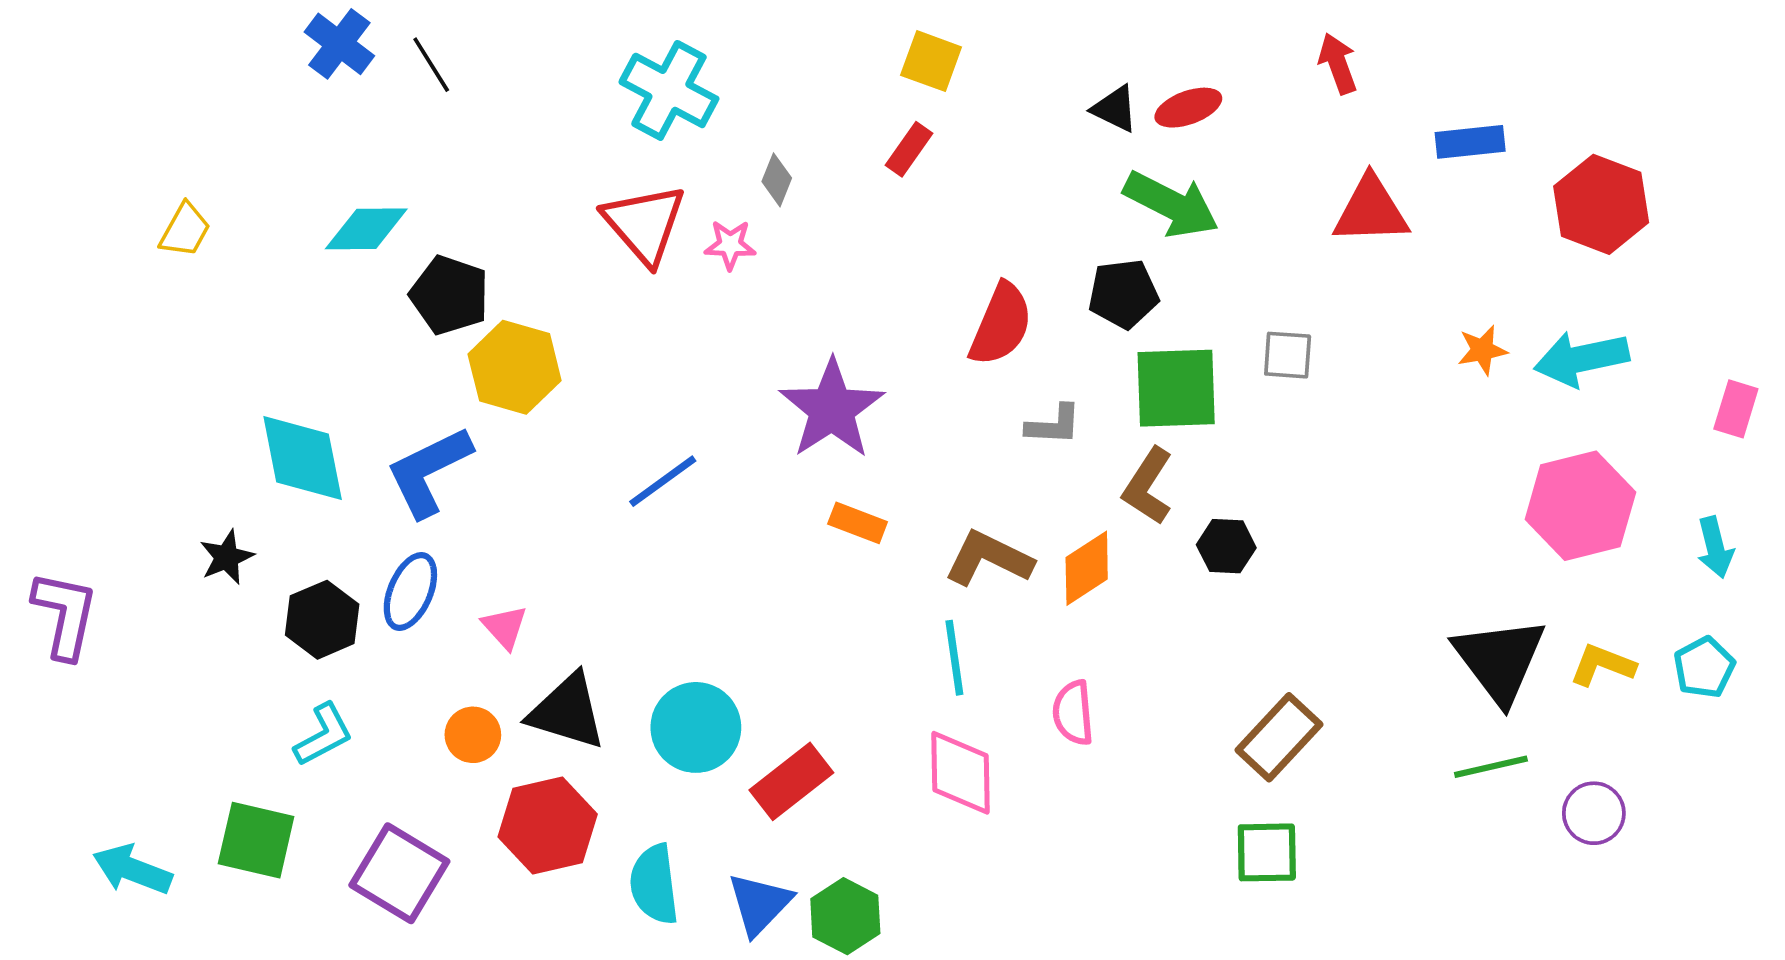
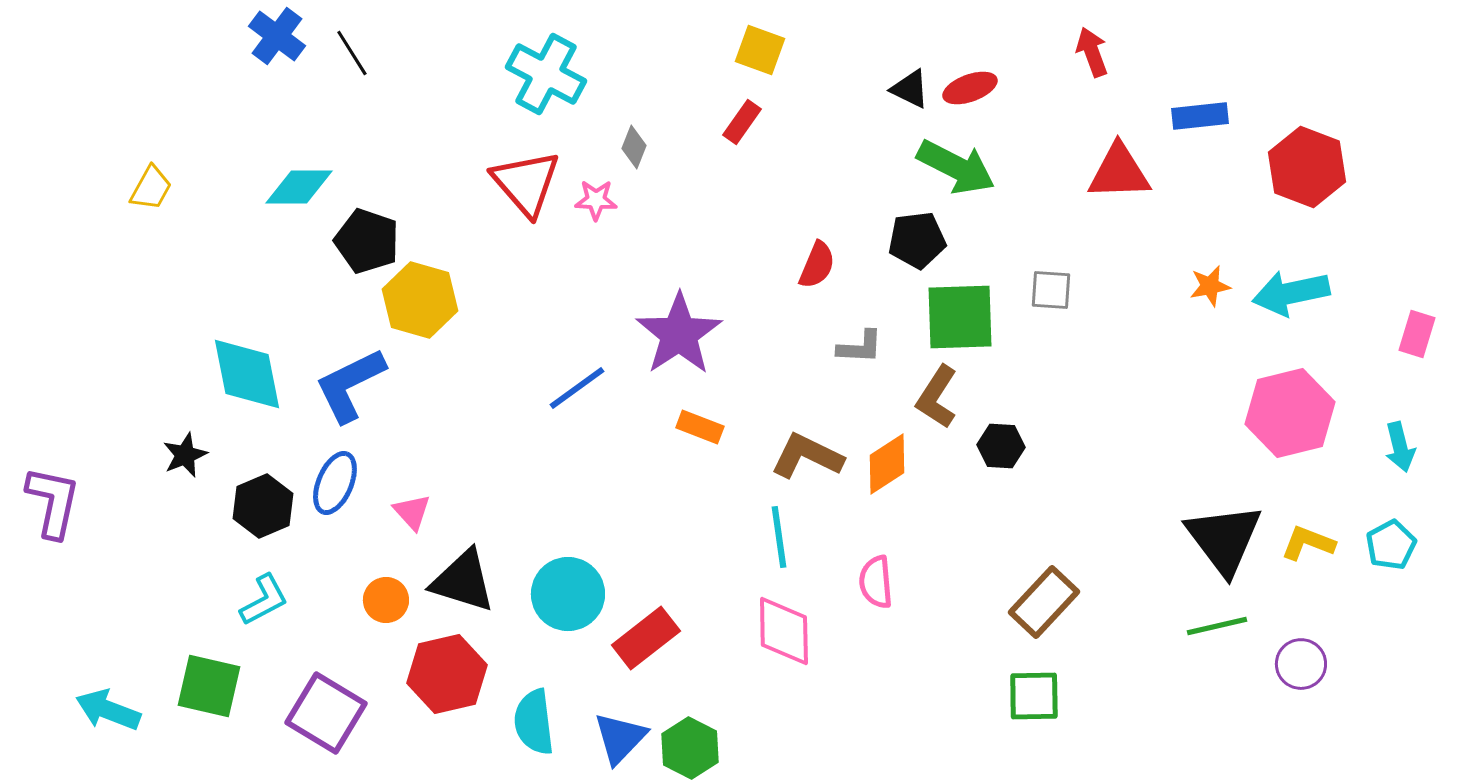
red semicircle: (1001, 324) -> (817, 265), size x0.7
blue line: (663, 481) -> (577, 388), moved

